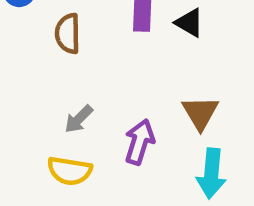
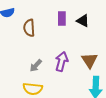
purple arrow: (139, 142) -> (62, 62), moved

